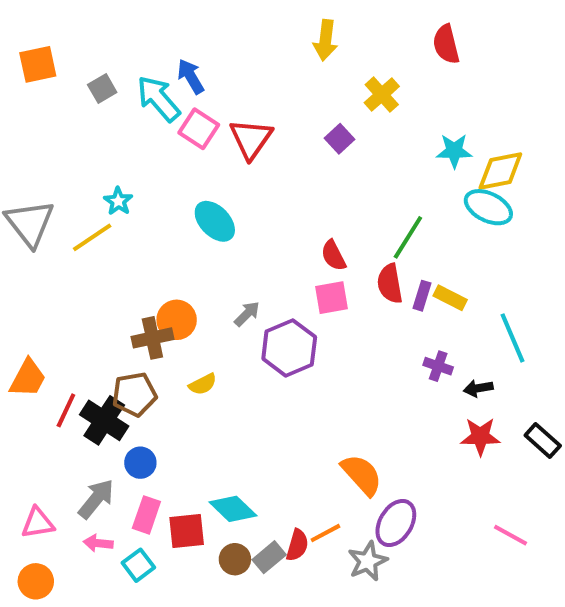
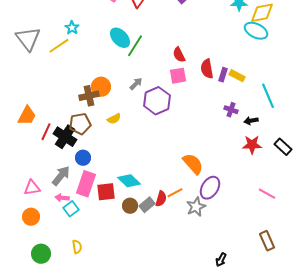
green line: (408, 237) -> (135, 46), moved
pink rectangle: (146, 515) -> (86, 184), size x1.4
cyan square: (138, 565) -> (71, 209), moved

